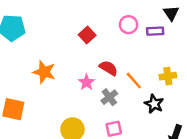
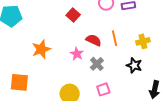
orange star: (44, 72) -> (41, 49), turned -30
orange line: (134, 81) -> (115, 38), moved, turned 35

